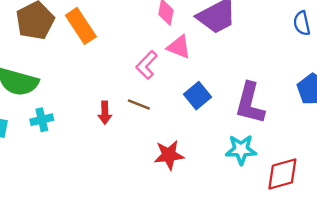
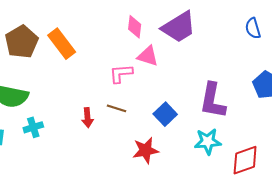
pink L-shape: (147, 65) -> (121, 74), turned 45
blue square: (198, 96) -> (165, 114), moved

